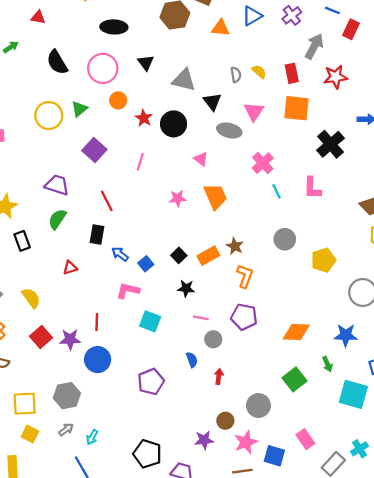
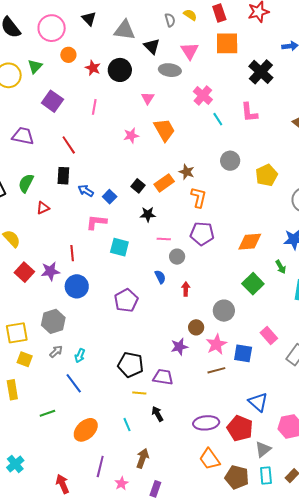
pink triangle: (201, 159) -> (148, 98), turned 32
green semicircle: (57, 219) -> (26, 183), moved

